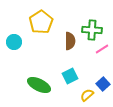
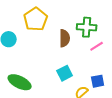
blue square: (103, 84) -> (98, 81), turned 32
green ellipse: (39, 85) -> (20, 82), moved

